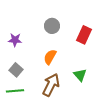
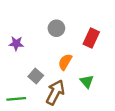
orange semicircle: (50, 57) -> (65, 62), moved
gray square: (16, 70) -> (36, 76), moved

